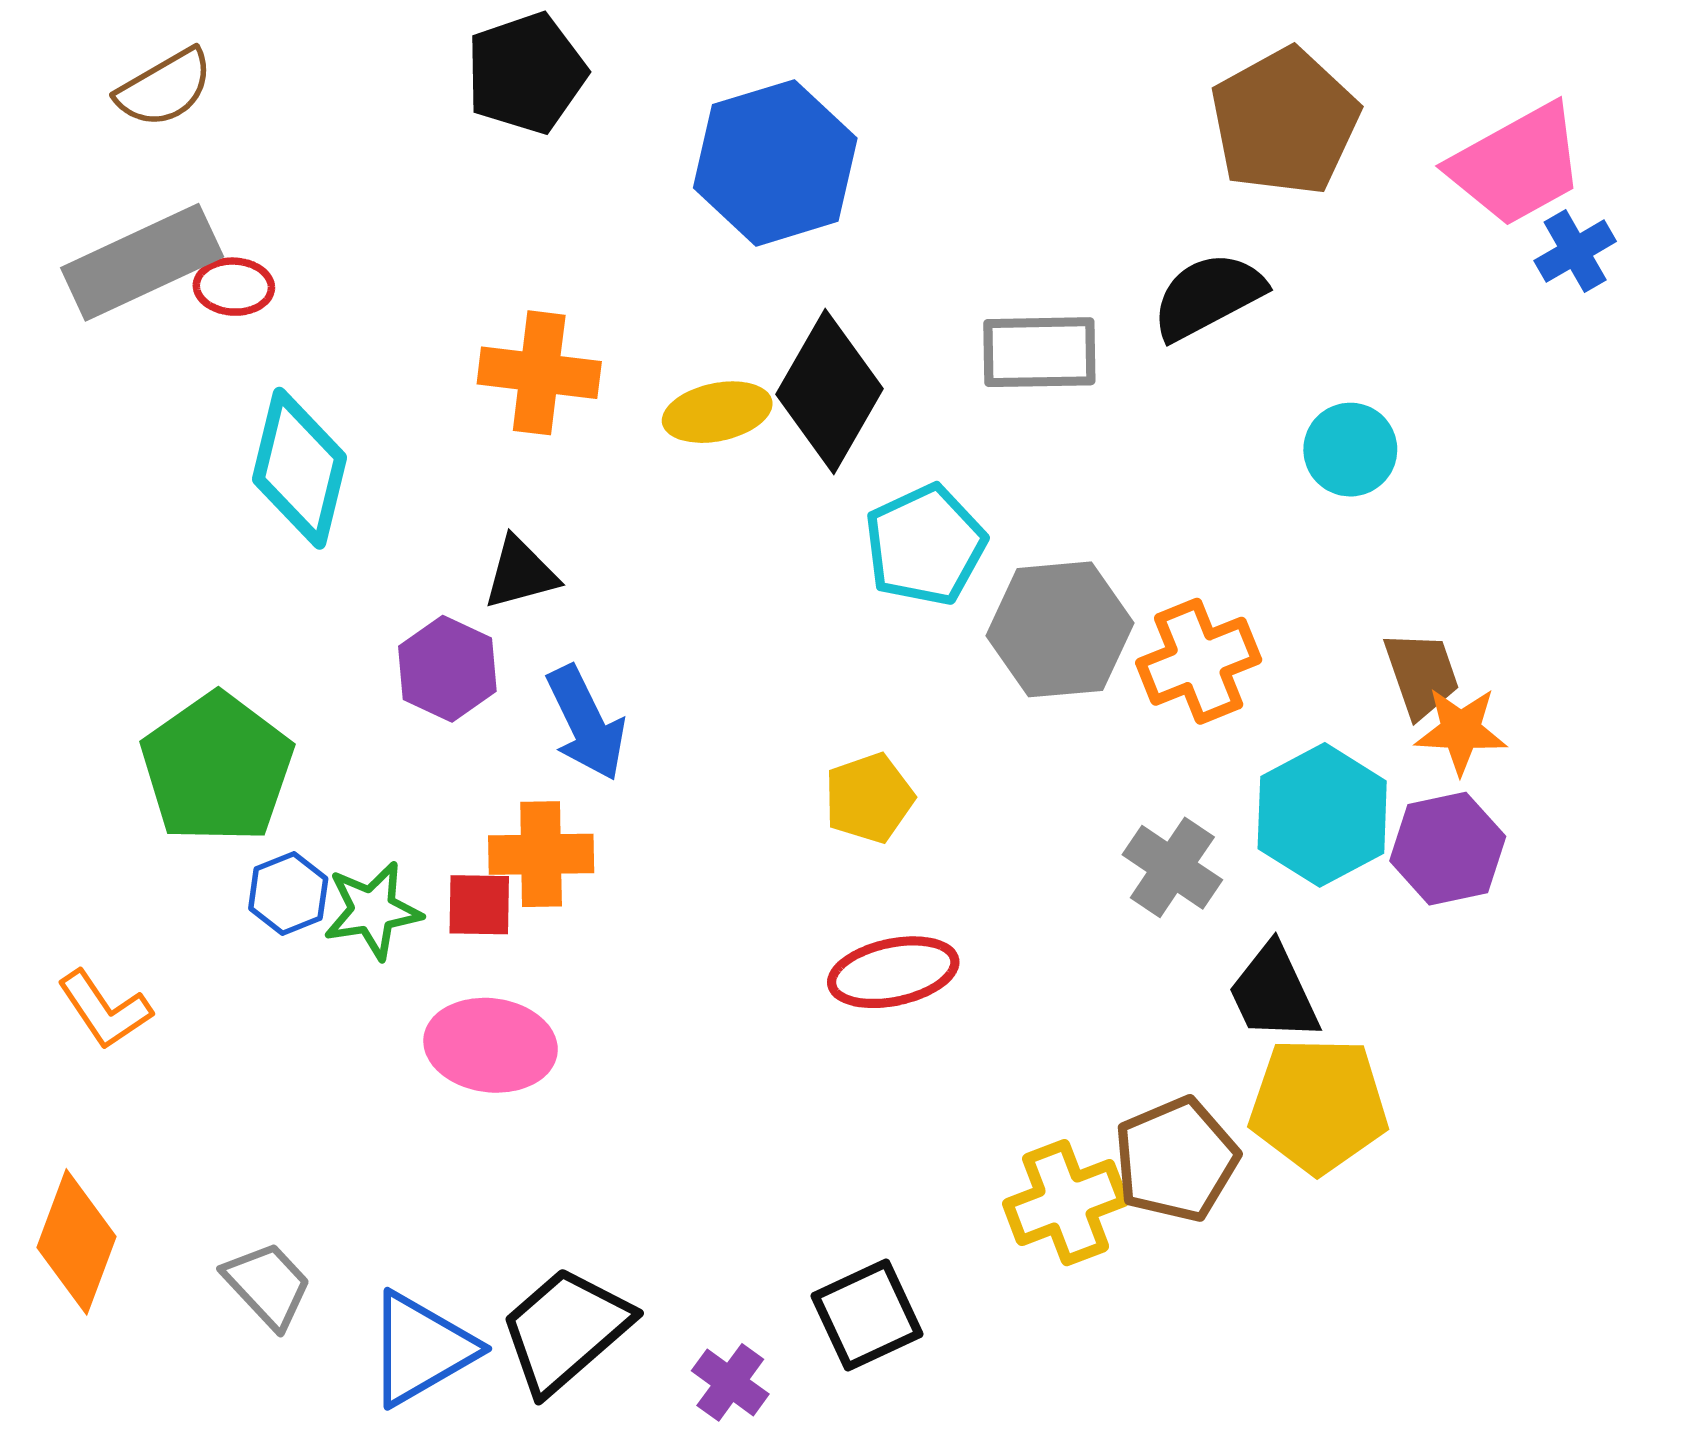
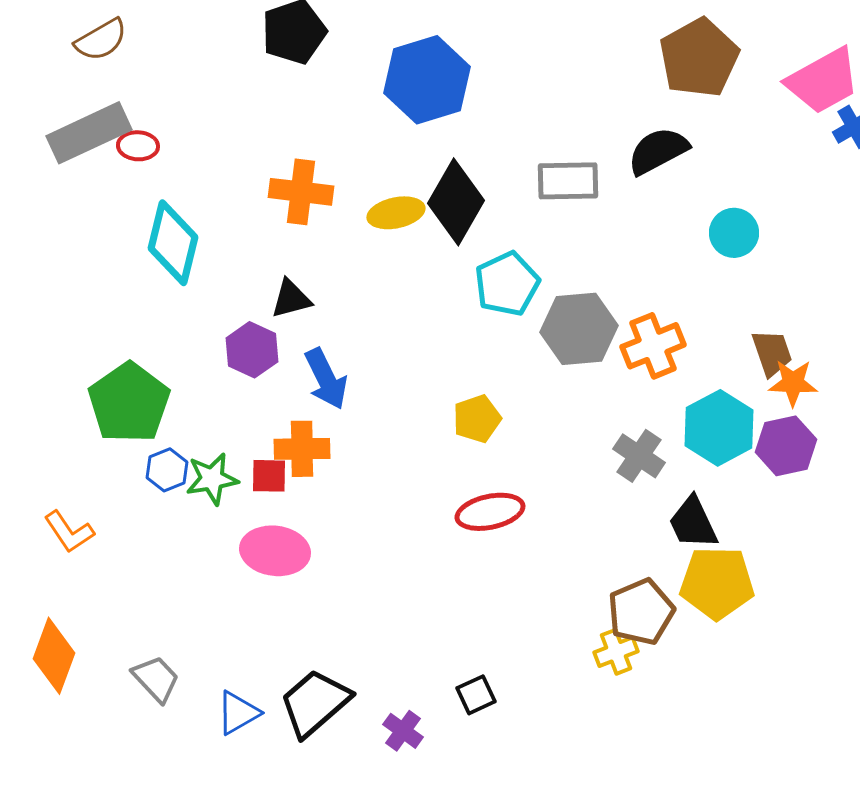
yellow cross: (1066, 1203) -> (616, 652), moved, size x0.7
black square: (867, 1315) -> (476, 695), size x0.7
blue triangle: (421, 1349) -> (238, 713), size x0.7

